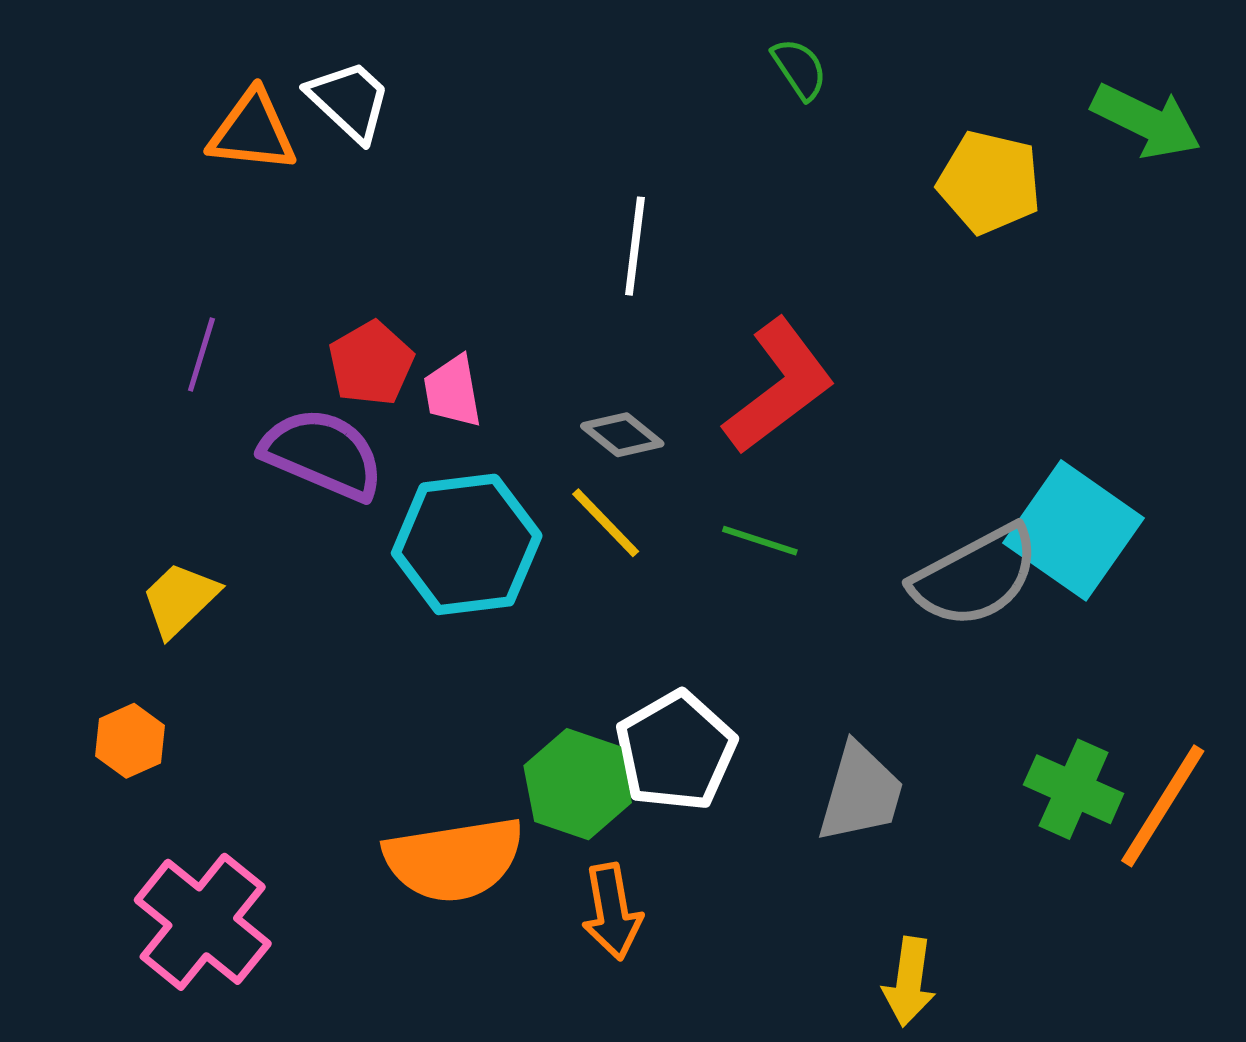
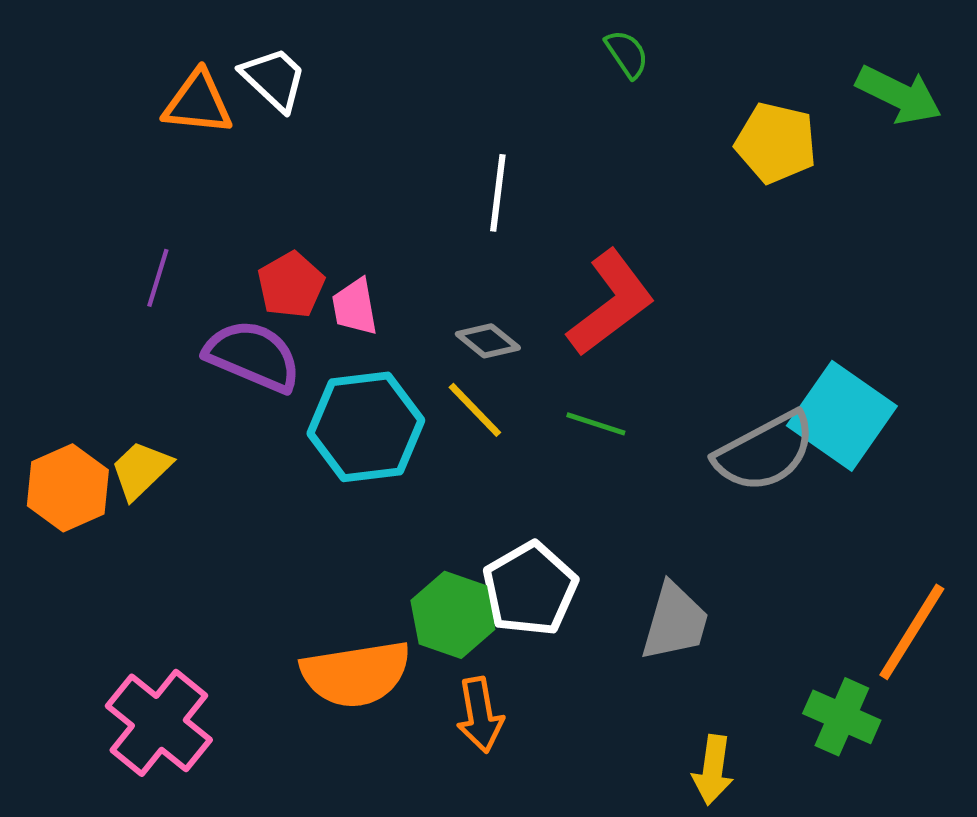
orange hexagon: (130, 741) -> (68, 488), moved, size x1.5
green cross: (1074, 789) -> (842, 717), moved

